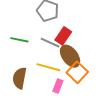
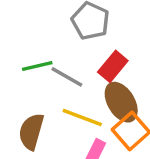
green line: (19, 40) -> (37, 66), turned -30
gray line: (50, 43) -> (67, 77), moved

